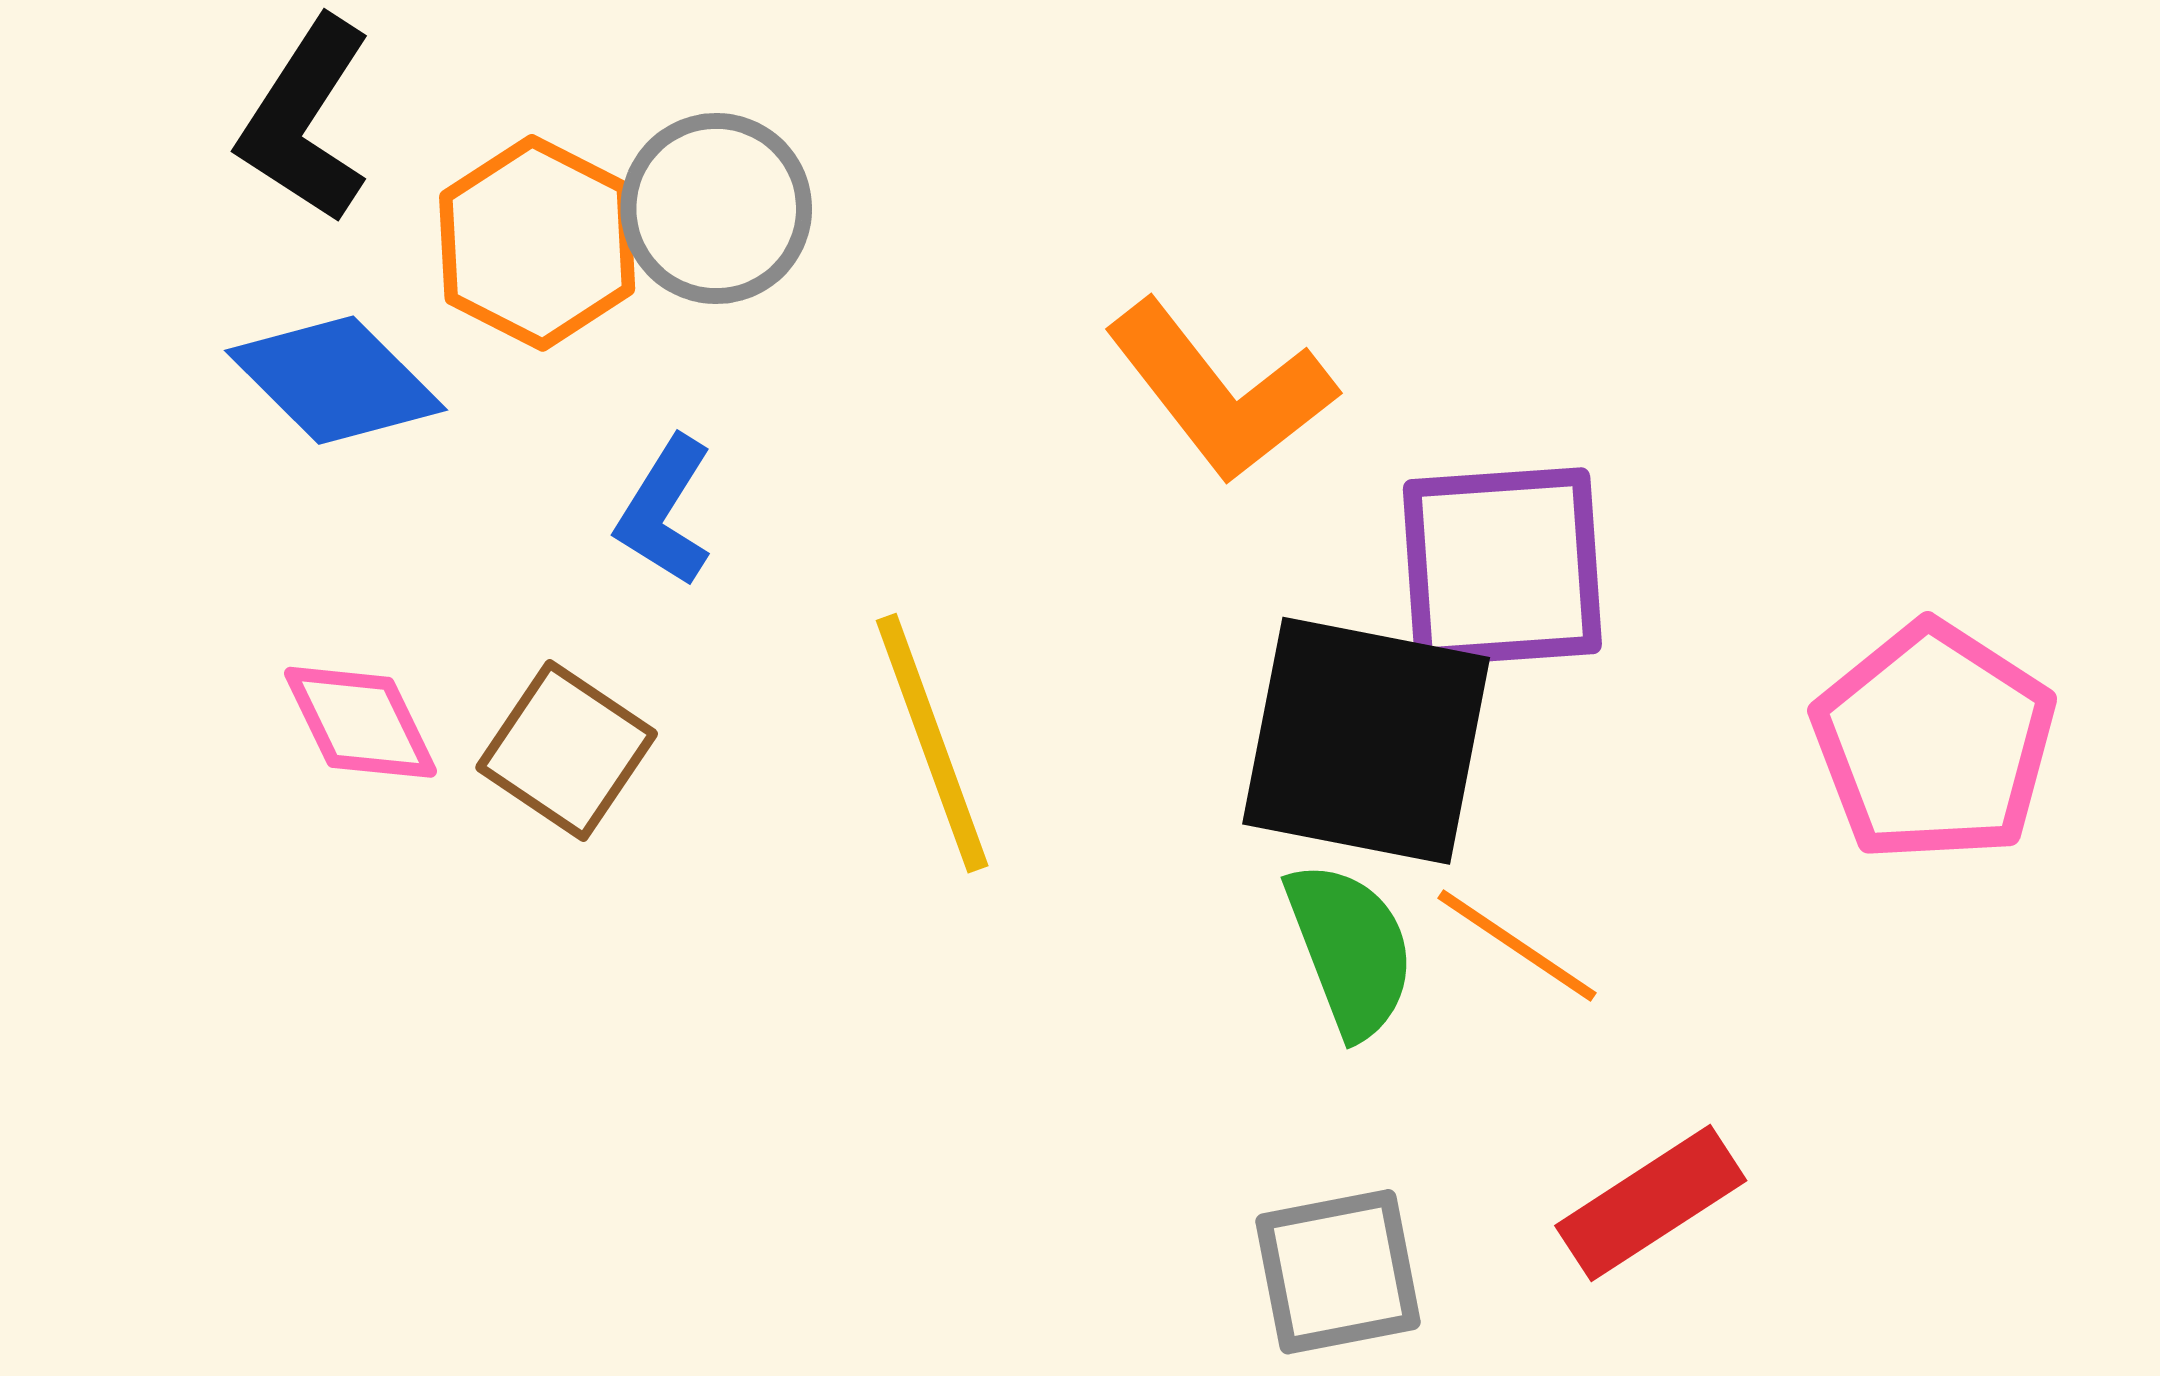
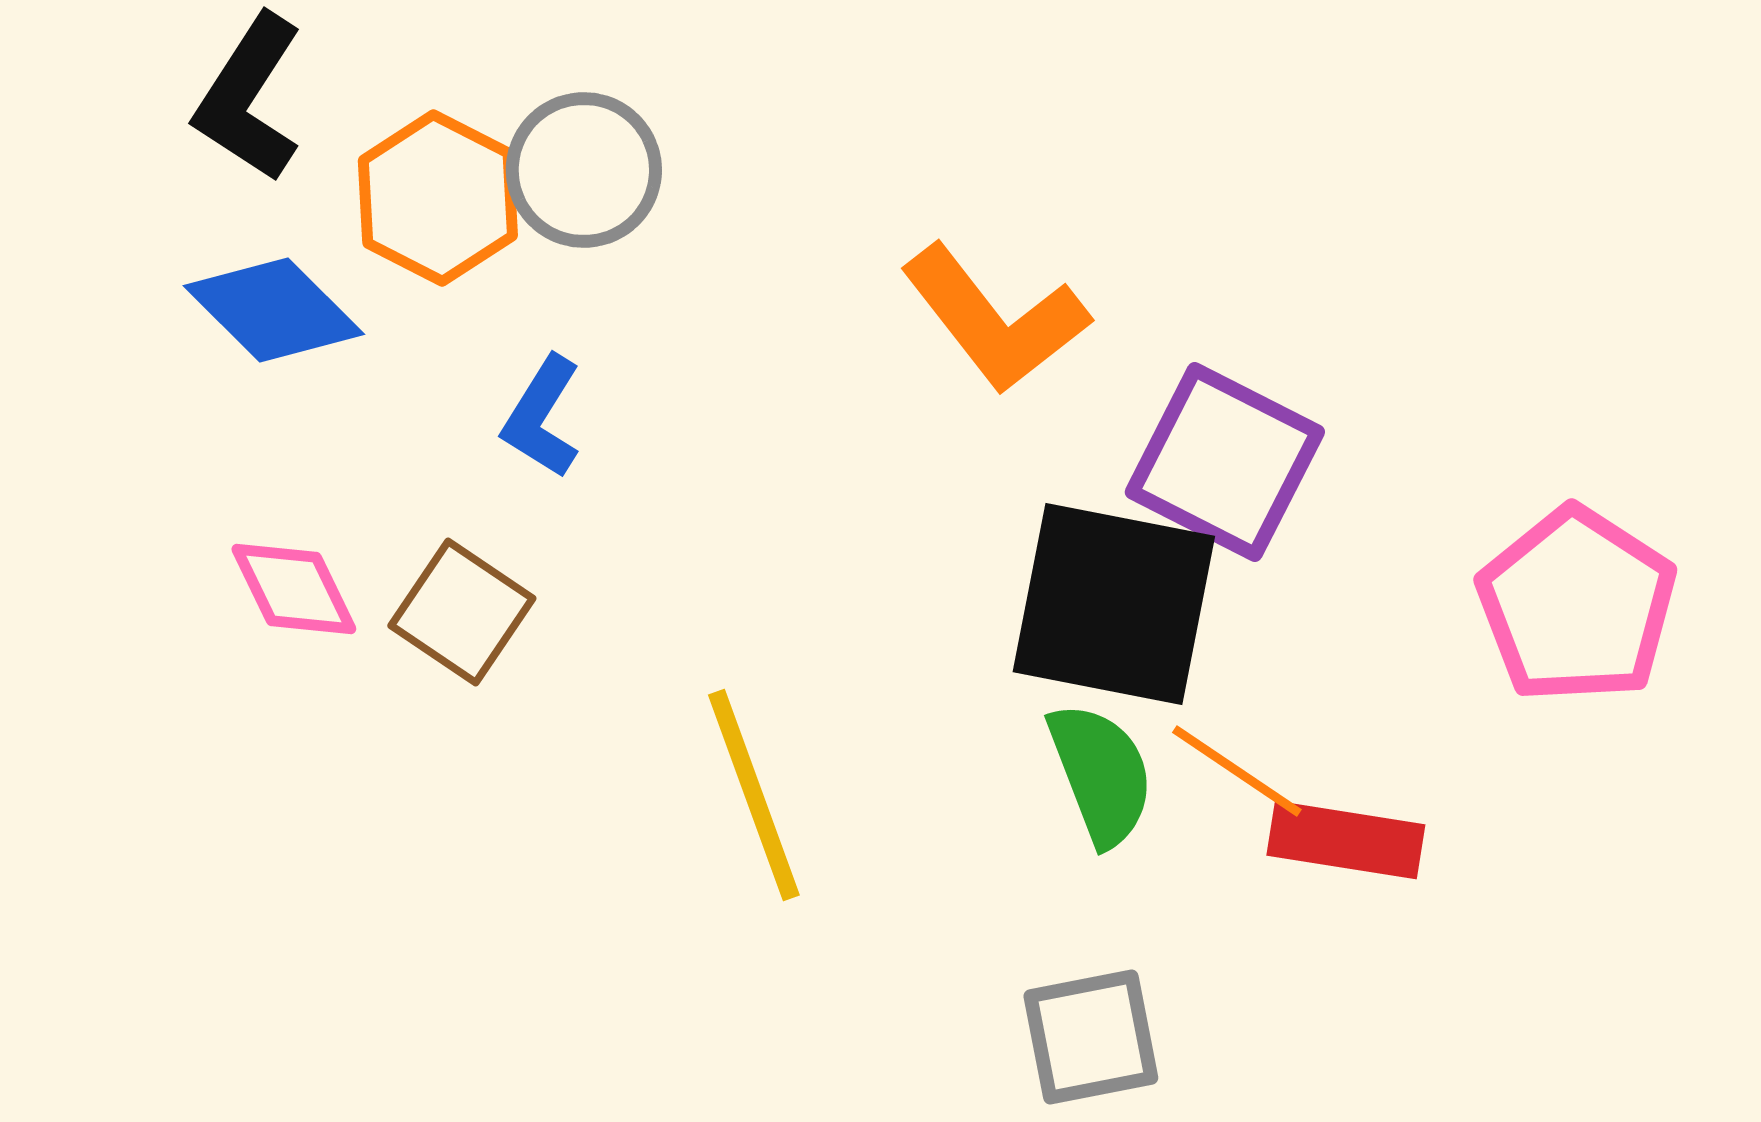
purple square: (1502, 567) -> (1225, 462), turned 31
yellow line: (932, 743) -> (754, 795), moved
red rectangle: (1651, 1203) -> (1346, 840), moved, turned 42

